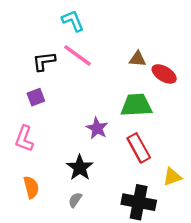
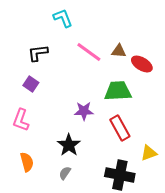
pink line: (77, 55) -> (89, 52), moved
purple square: (36, 97) -> (31, 84), turned -35
purple star: (97, 128) -> (84, 111), turned -30

